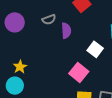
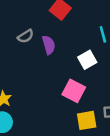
white square: (95, 49) -> (87, 60), turned 35

